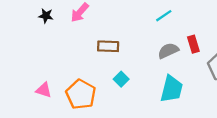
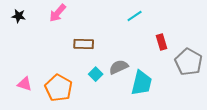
black star: (46, 16) -> (19, 16), moved
gray semicircle: (168, 51) -> (119, 67), moved

